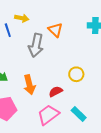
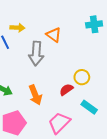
red semicircle: (56, 92) -> (66, 90), moved
cyan rectangle: (79, 114) -> (89, 107), moved

